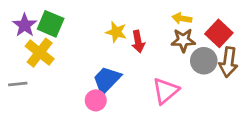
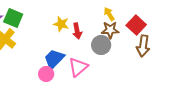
yellow arrow: (182, 18) -> (109, 14), turned 48
gray circle: (204, 61) -> (101, 45), moved
pink triangle: (165, 91) -> (78, 67), moved

